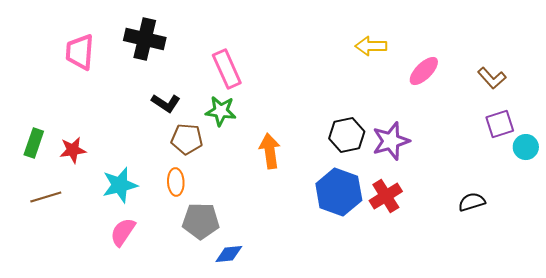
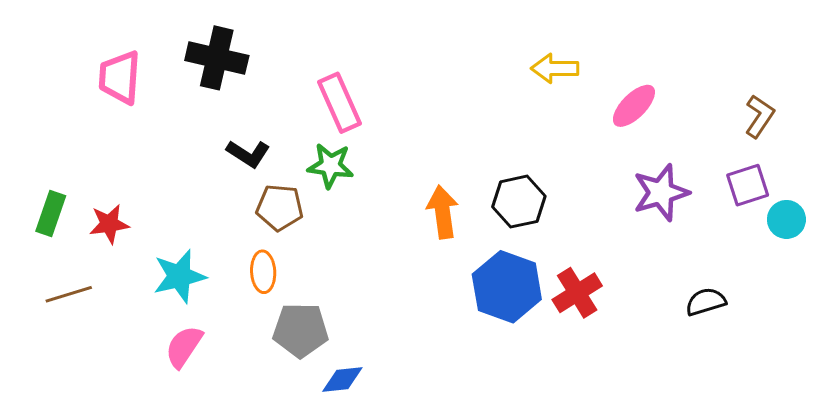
brown L-shape: (492, 78) -> (760, 116), moved, turned -104
purple star: (391, 141) -> (661, 193), moved
orange arrow: (270, 151) -> (443, 212), moved

